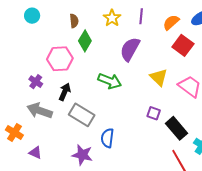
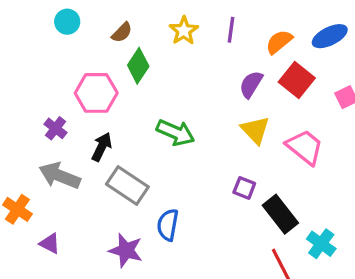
cyan circle: (32, 16) -> (67, 22), moved
brown semicircle: (74, 21) -> (122, 32), turned 48
purple semicircle: (130, 49) -> (251, 84), moved, size x0.7

